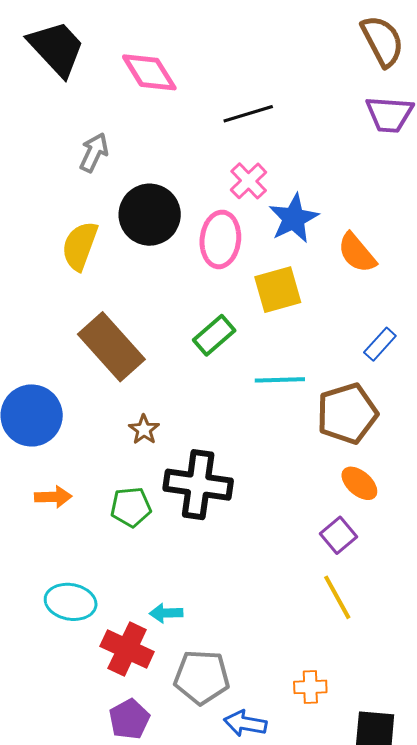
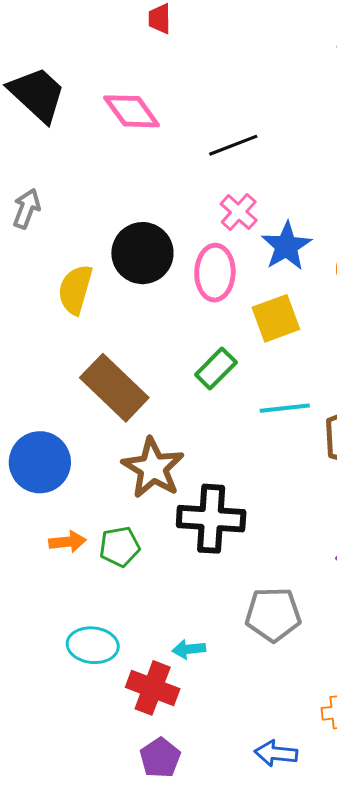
gray arrow: (94, 152) -> (27, 208), moved
brown star: (144, 430) -> (153, 468), size x2.0
green pentagon: (131, 507) -> (120, 547), moved
gray pentagon: (202, 677) -> (273, 614), moved

